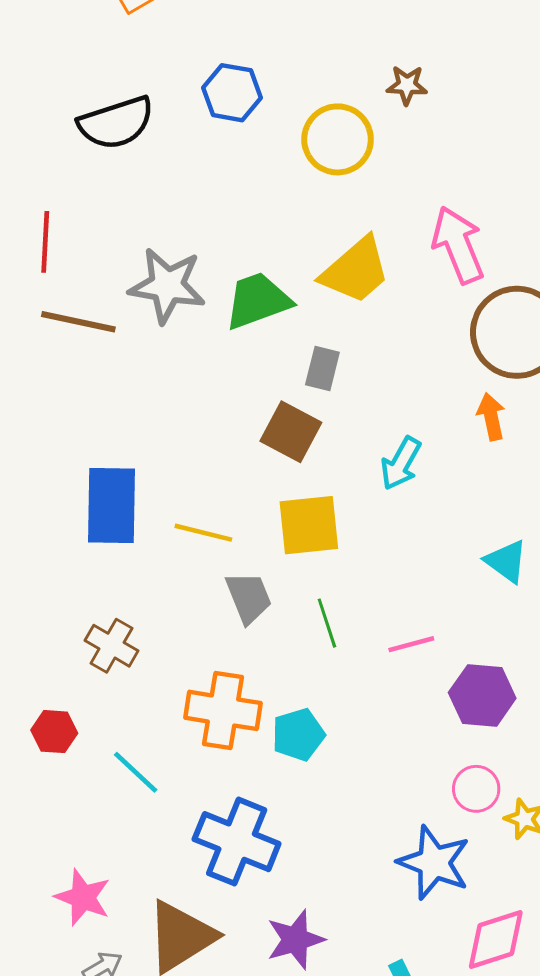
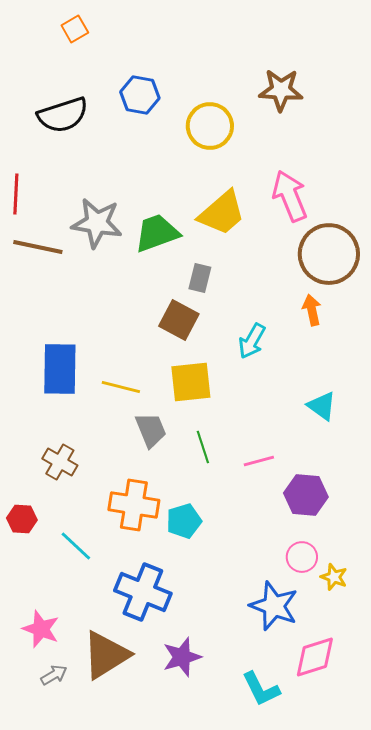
brown star: (407, 85) -> (281, 90), moved, size x1.6

